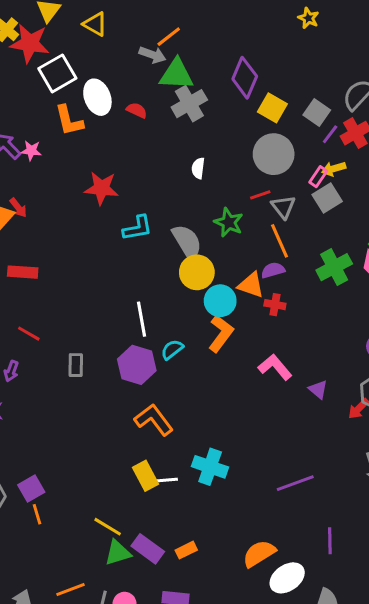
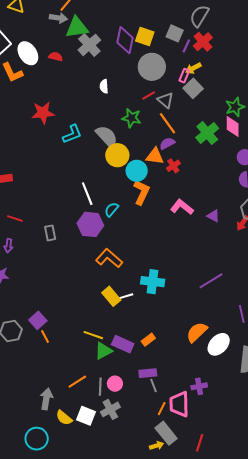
purple diamond: (245, 78) -> (125, 40), moved
red cross: (275, 305) -> (173, 166), turned -32

